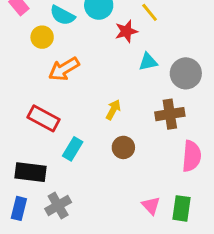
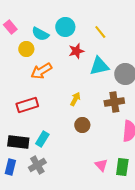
red star: (126, 31) -> (76, 51), moved
cyan triangle: (148, 62) -> (99, 66), size x1.5
red rectangle: (44, 118) -> (27, 105), turned -45
cyan rectangle: (73, 149) -> (42, 139), moved

